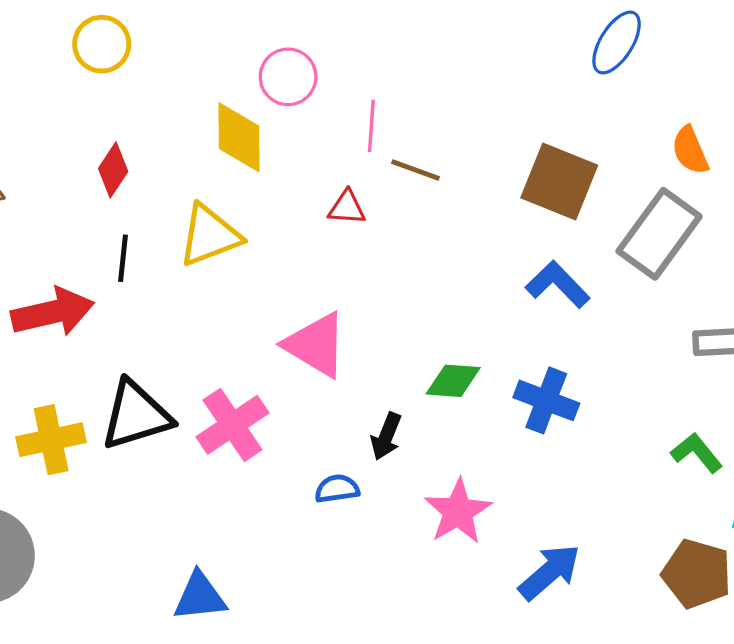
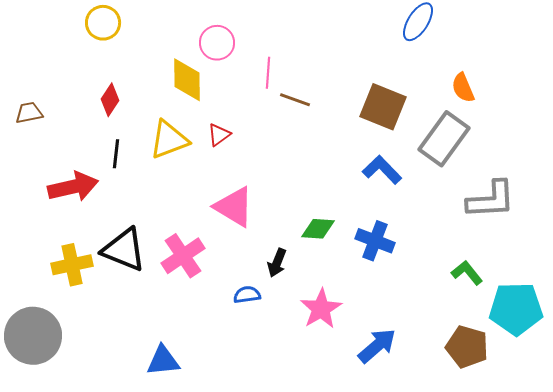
red triangle: (347, 208) -> (219, 135), moved, turned -40
black triangle: (136, 415) -> (124, 250), turned 39

